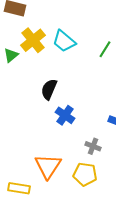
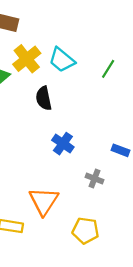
black semicircle: (49, 89) -> (44, 98), moved, turned -35
yellow pentagon: (85, 174) -> (85, 231), moved

